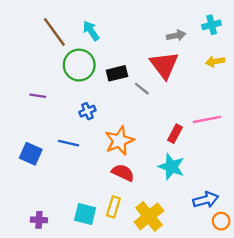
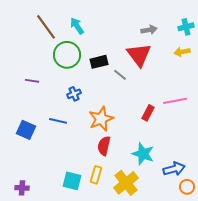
cyan cross: (212, 25) -> (186, 27), moved
cyan star: (171, 167) -> (143, 154), moved
red semicircle: (123, 173) -> (104, 146), turned -102
purple cross: (39, 220) -> (22, 188), moved

